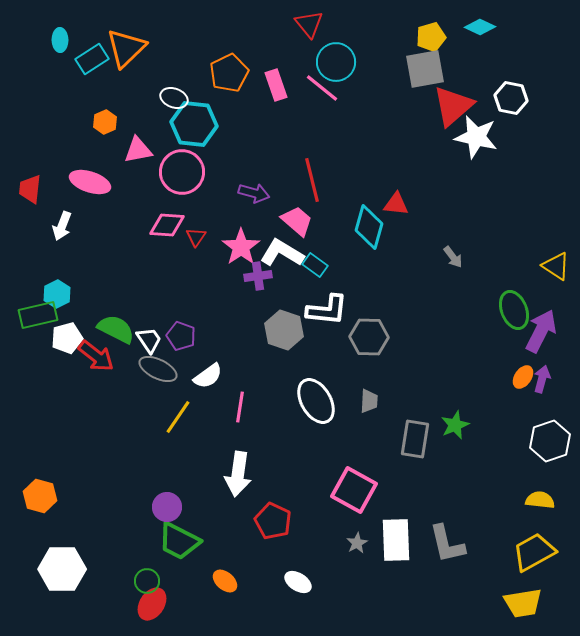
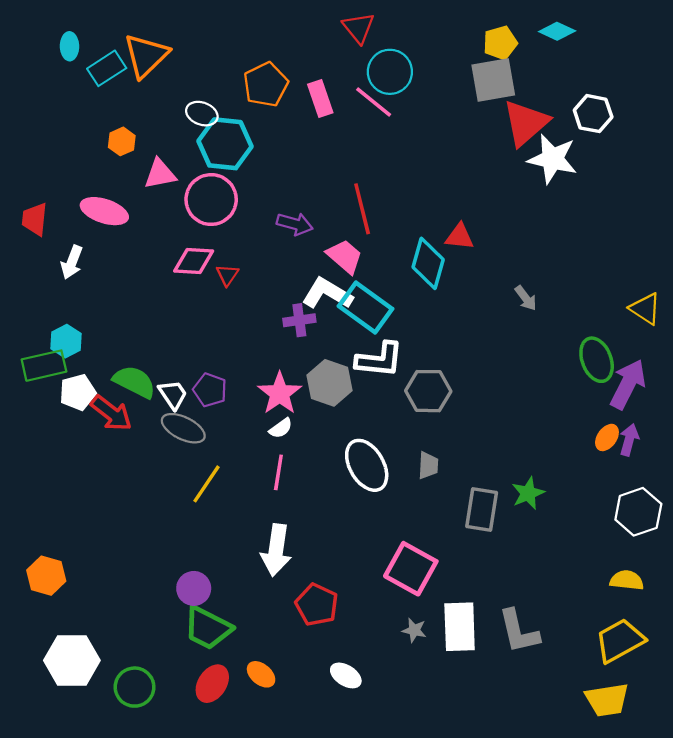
pink star: (241, 247) -> (280, 393), moved
cyan rectangle: (315, 265) -> (366, 307), size x1.8
white semicircle: (208, 376) -> (281, 428), moved, size x0.7
gray star: (357, 543) -> (414, 630), turned -30
green circle: (147, 581) -> (135, 687), moved, size x1.4
red ellipse: (152, 604) -> (212, 684), moved

